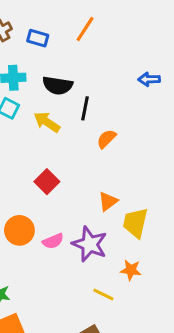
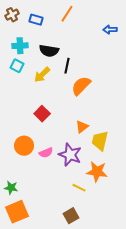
blue arrow: (149, 79) -> (110, 30), moved
yellow arrow: (47, 122) -> (42, 75), turned -78
orange semicircle: (106, 139) -> (81, 86), size x1.5
orange star: (131, 270) -> (97, 172), size x1.5

